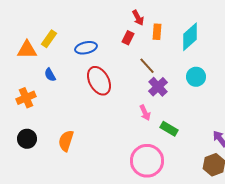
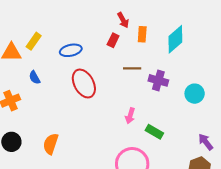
brown line: (147, 66) -> (132, 68), turned -48
cyan circle: (196, 77) -> (195, 94), moved
purple cross: (158, 87) -> (158, 80), moved, turned -30
pink arrow: (145, 113) -> (130, 116), turned 42

